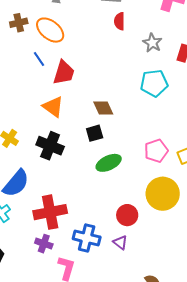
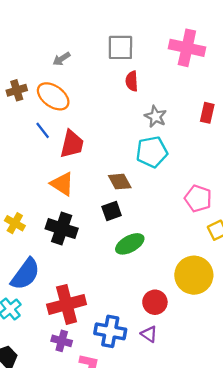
gray star: (152, 43) -> (156, 117), moved
cyan pentagon: (154, 83) -> (152, 152), moved
pink pentagon: (156, 151) -> (198, 198), moved, turned -30

